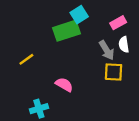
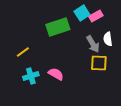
cyan square: (79, 15) -> (82, 13), moved
pink rectangle: (118, 23) -> (96, 16), moved
cyan cross: (39, 109) -> (31, 76), moved

